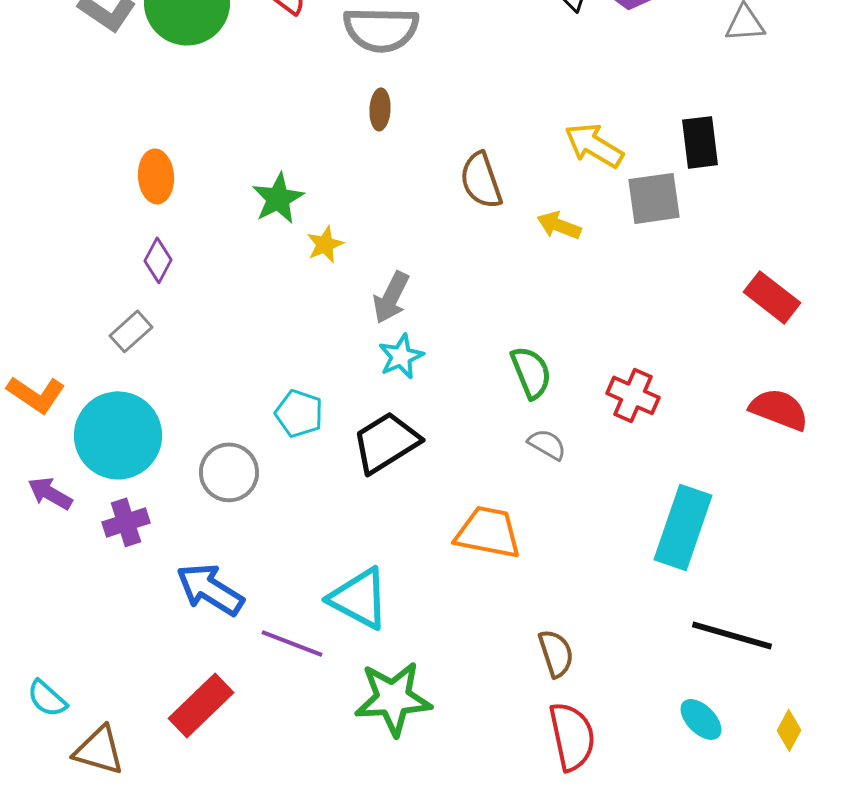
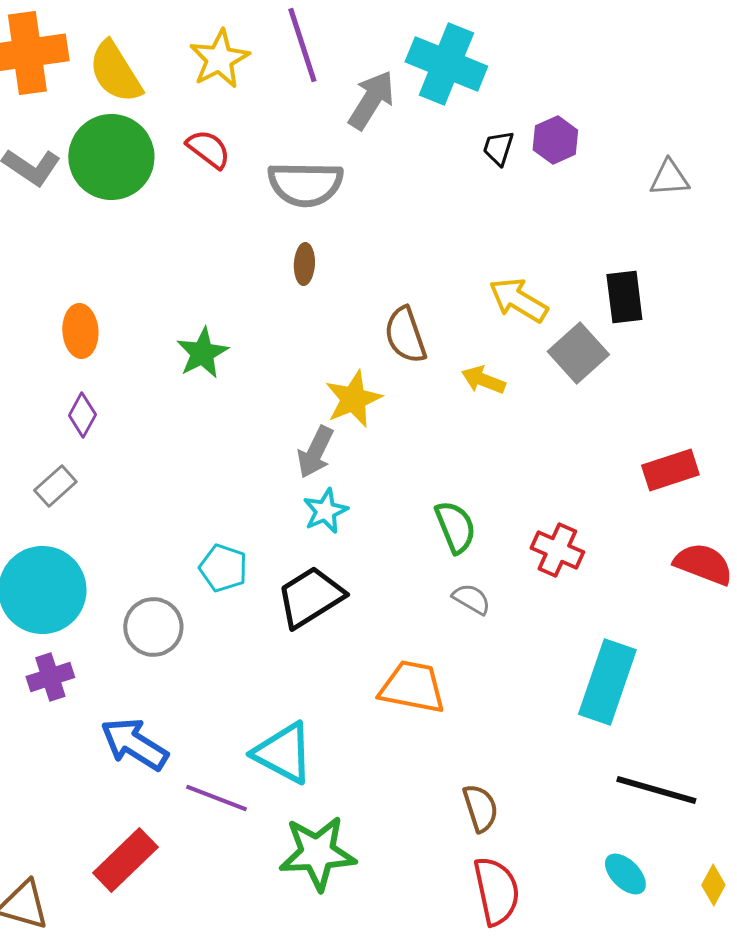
gray square: (654, 198) -> (578, 353), turned -34
yellow star: (325, 244) -> (353, 399), moved, size x1.5
red rectangle: (772, 297) -> (670, 470), moved, turned -56

